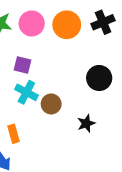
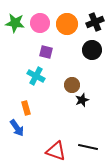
purple square: (23, 65) -> (46, 52), moved
black circle: (99, 78) -> (92, 50), moved
brown circle: (51, 104) -> (72, 85), moved

